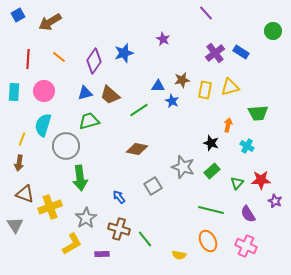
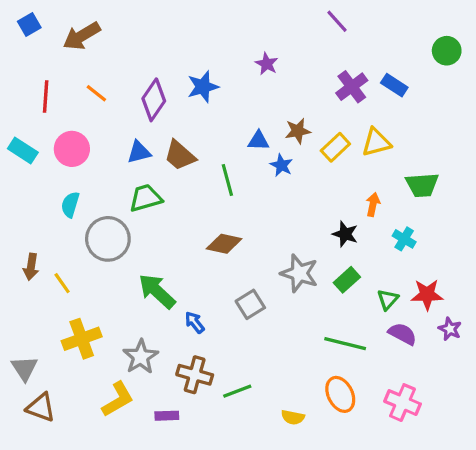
yellow rectangle: (205, 90) -> (335, 147), turned 36
cyan rectangle: (14, 92) -> (23, 151), turned -60
green line: (139, 110) -> (227, 180), turned -72
cyan semicircle: (43, 125) -> (70, 205), size x0.7
yellow line: (22, 139) -> (62, 283), moved, turned -56
green arrow: (80, 178) -> (157, 291), moved, turned 140
brown triangle: (25, 194) -> (41, 407), moved
purple semicircle: (248, 214) -> (402, 334), moved, turned 150
green line: (145, 239) -> (237, 391), turned -72

